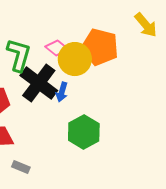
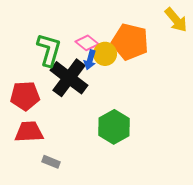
yellow circle: (75, 59) -> (105, 54), size x0.7
blue arrow: (62, 92) -> (90, 60), moved

